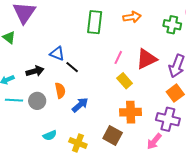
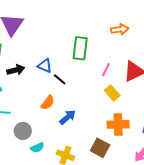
green rectangle: (95, 22) -> (80, 48), moved
black arrow: (35, 71) -> (16, 70), moved
orange semicircle: (60, 90) -> (48, 103), turned 49
gray circle: (37, 101) -> (23, 131), moved

